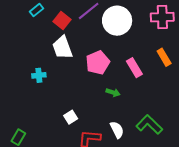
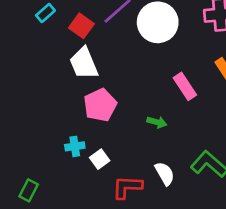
pink pentagon: (98, 63) -> (100, 105), moved
cyan cross: (39, 75) -> (75, 146), moved

